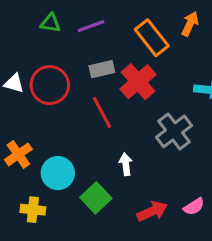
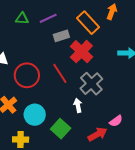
gray rectangle: (102, 69) -> (61, 36), moved
red circle: (50, 85) -> (27, 75), moved
gray cross: (174, 131) -> (91, 84), moved
pink semicircle: (194, 207) -> (116, 121), moved

